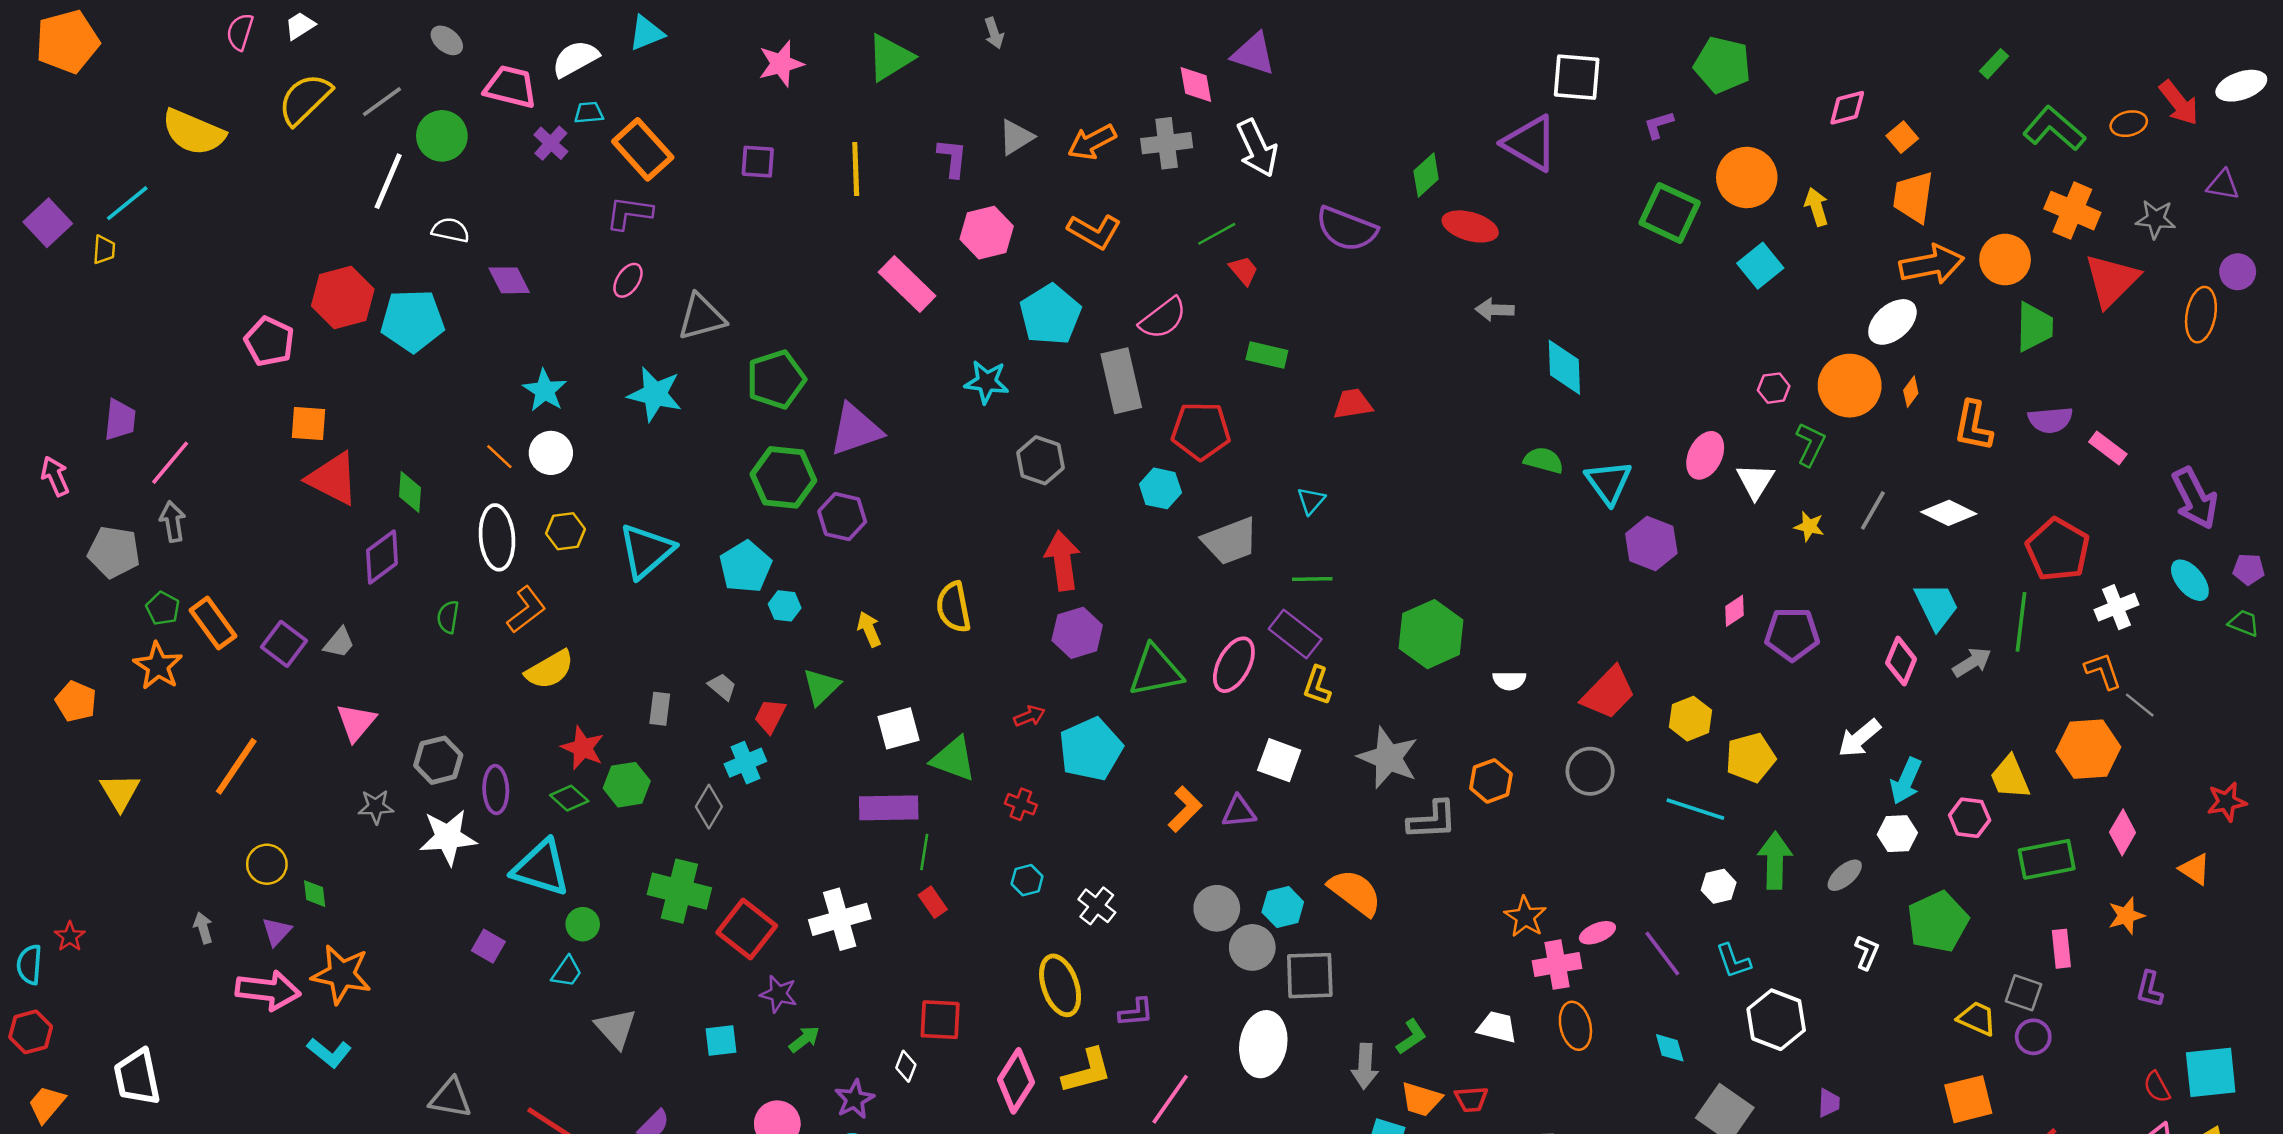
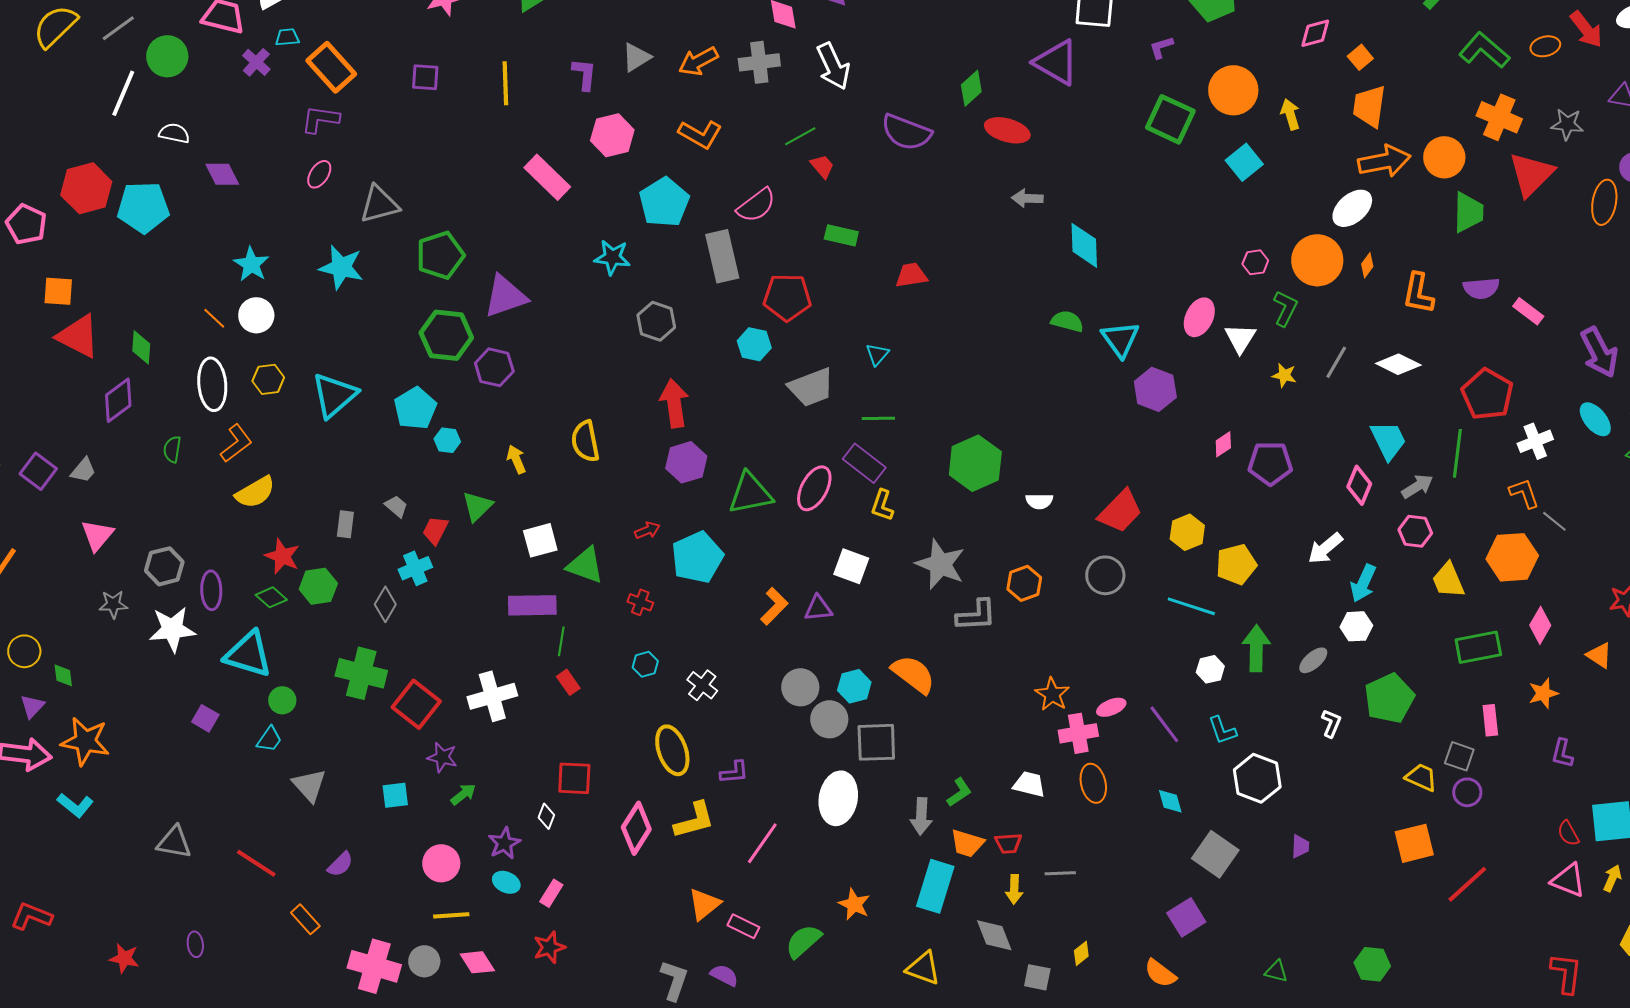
pink hexagon: (1970, 818) -> (1415, 531), moved

